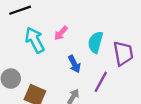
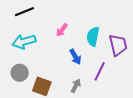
cyan arrow: (35, 40) -> (24, 42), moved, turned -75

